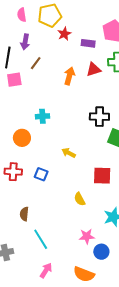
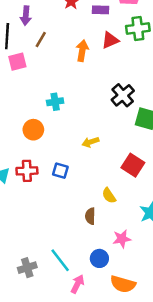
black cross: (99, 117) -> (123, 95), turned -36
yellow arrow: (69, 153) -> (90, 142), turned -40
red square: (102, 176) -> (133, 165), turned 36
brown semicircle: (24, 214) -> (90, 216), moved
cyan line: (41, 239) -> (60, 260), moved
blue circle: (101, 252) -> (99, 258), moved

